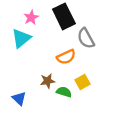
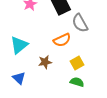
cyan triangle: (21, 38) -> (19, 45), moved
green semicircle: (64, 92) -> (77, 82), moved

